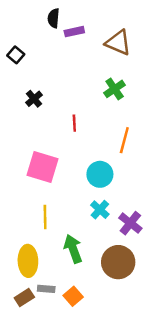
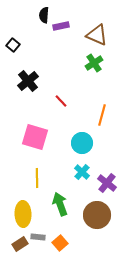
green cross: (115, 89) -> (94, 63), moved
black cross: (34, 99) -> (28, 81), size x1.5
red line: (74, 123) -> (61, 101), turned -40

